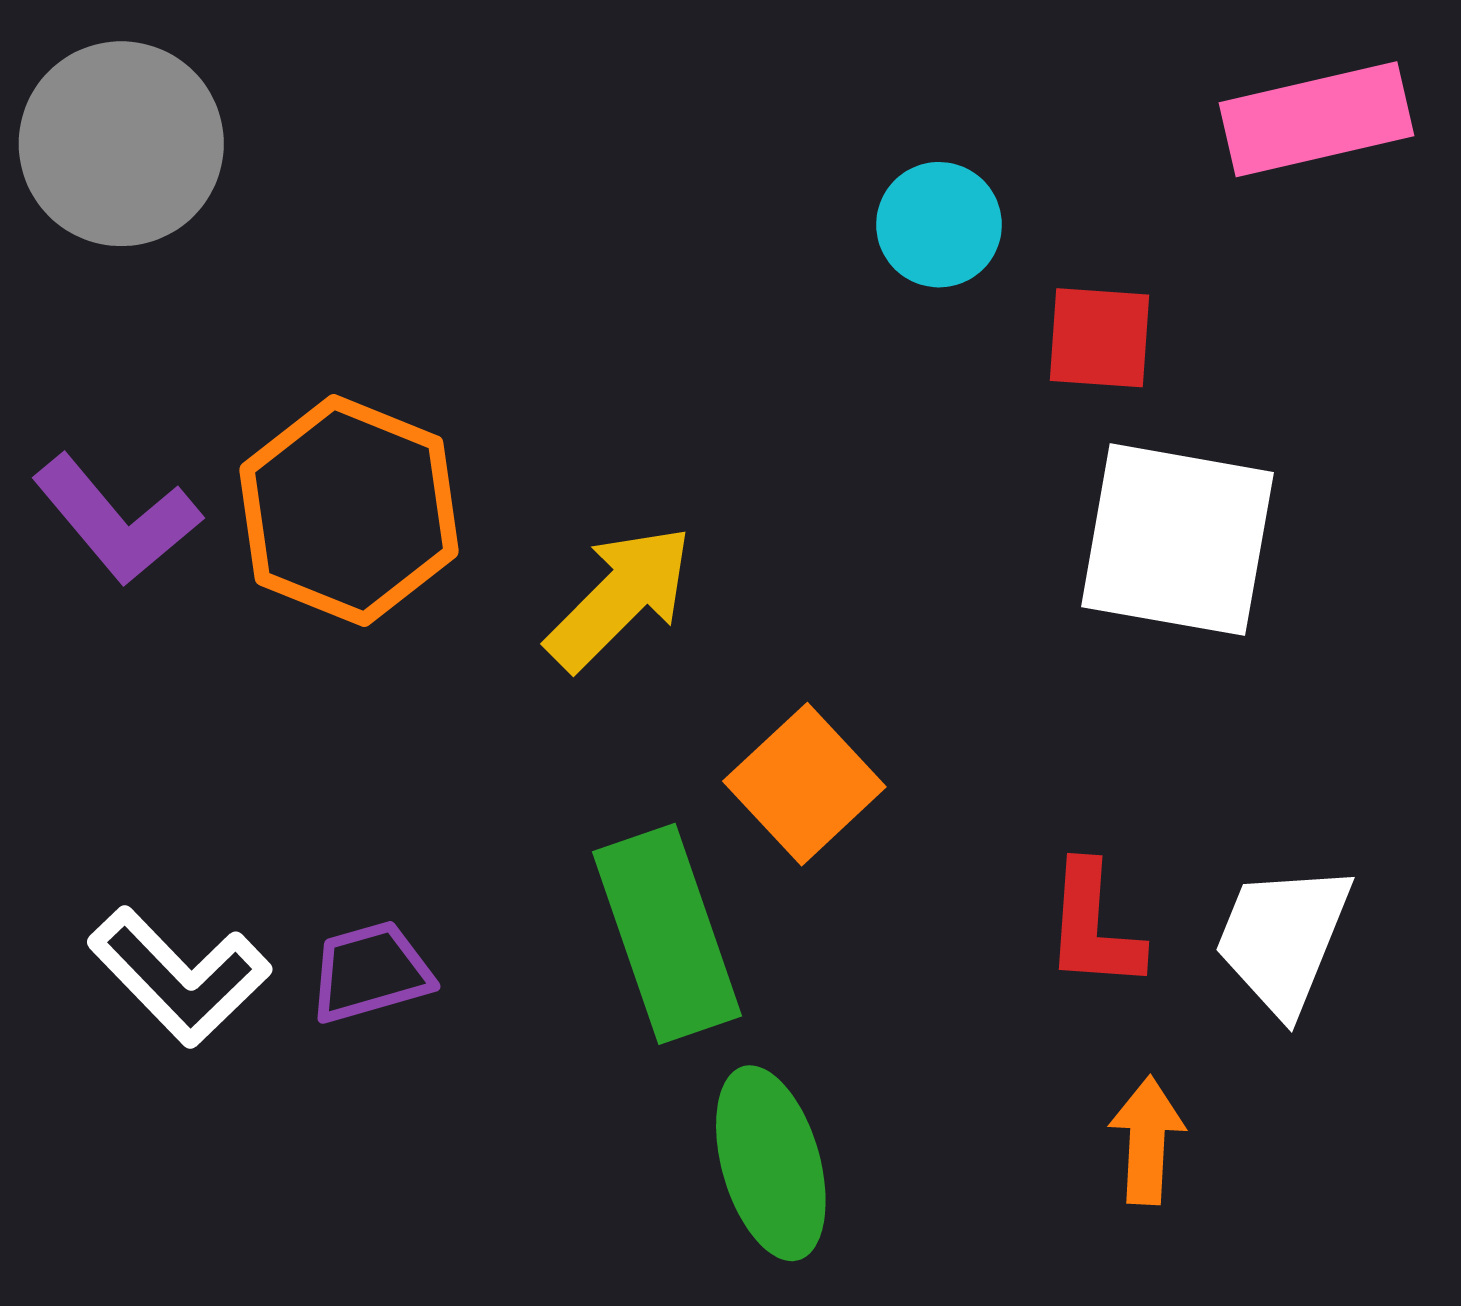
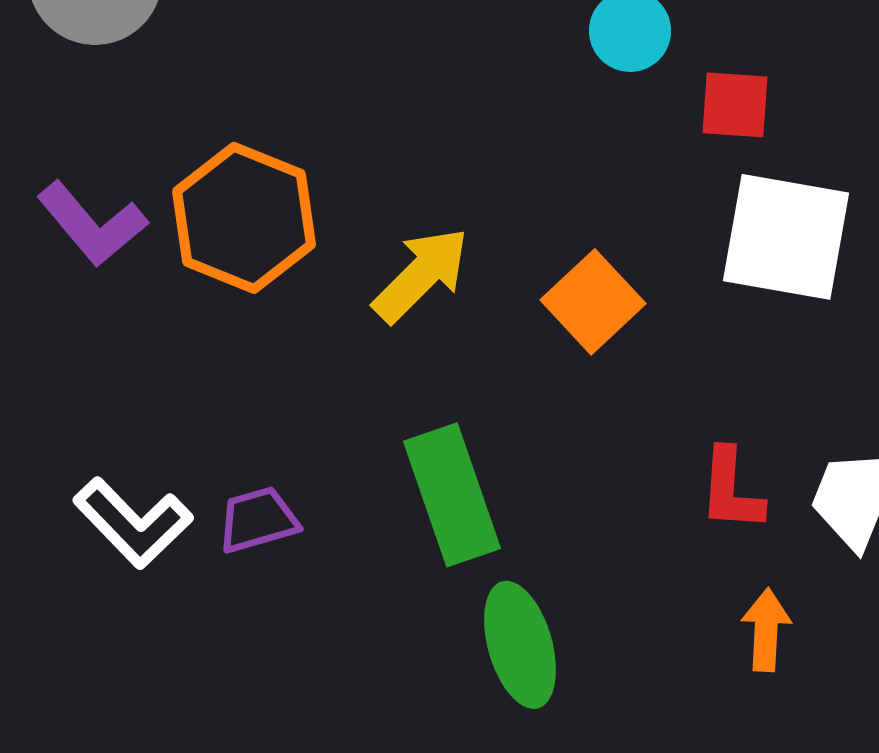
orange square: (804, 784) -> (593, 302), moved

